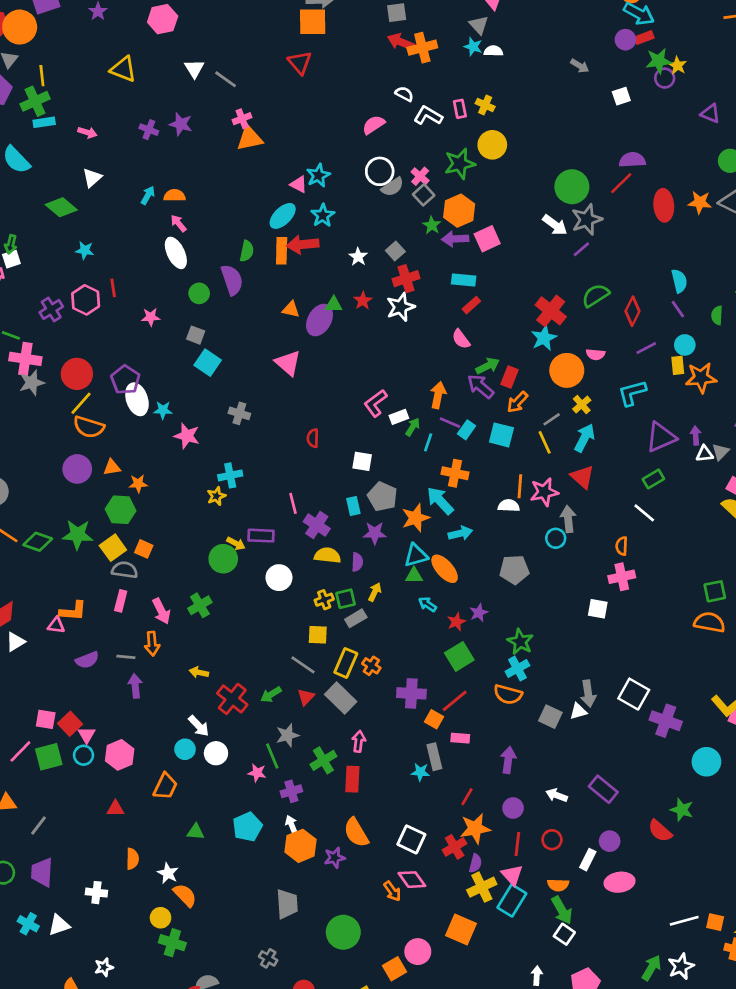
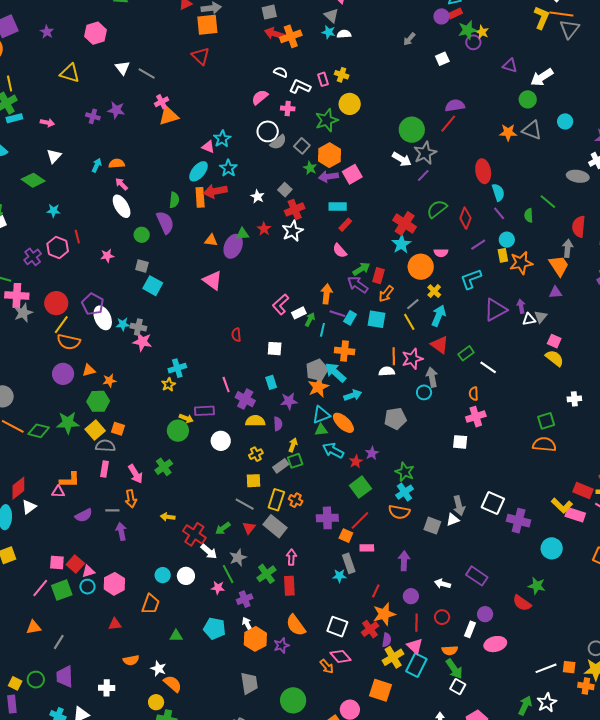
gray arrow: (580, 66) -> (409, 39), turned 104
pink cross: (420, 176) -> (288, 108), moved, turned -32
red ellipse: (664, 205) -> (483, 171), moved
gray cross: (239, 413) -> (138, 327), moved
green rectangle: (653, 479) -> (466, 353), moved
gray pentagon: (382, 497) -> (317, 370), moved, turned 30
green square: (346, 599) -> (295, 461), moved
cyan arrow: (427, 604) -> (333, 450), size x1.5
white arrow: (199, 726) -> (209, 552), moved
pink triangle: (87, 735) -> (88, 571), turned 48
cyan pentagon: (247, 827) -> (214, 628), turned -30
orange semicircle: (132, 859) -> (131, 660), turned 84

